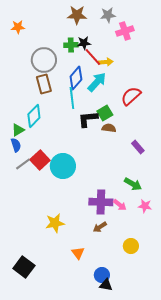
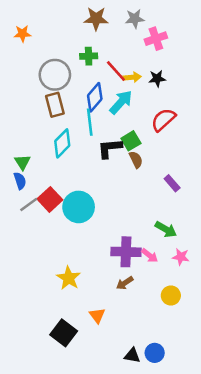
black star: (84, 43) -> (157, 79), moved
cyan diamond: (34, 116) -> (62, 143), moved
brown semicircle: (109, 128) -> (136, 160), turned 56
green triangle: (18, 130) -> (22, 162), turned -32
yellow star: (55, 223) -> (69, 278), turned -30
yellow circle: (131, 246) -> (171, 295), moved
black square: (24, 267) -> (64, 333), moved
blue circle: (102, 275) -> (155, 353), moved

